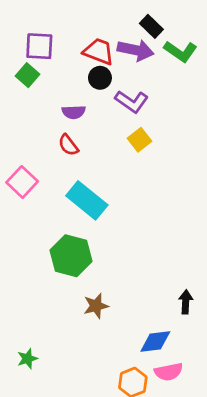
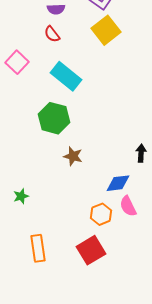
yellow square: (140, 140) -> (106, 30), size x1.6
brown star: (96, 306) -> (73, 156), turned 30
pink semicircle: (169, 372) -> (128, 206), turned 75

